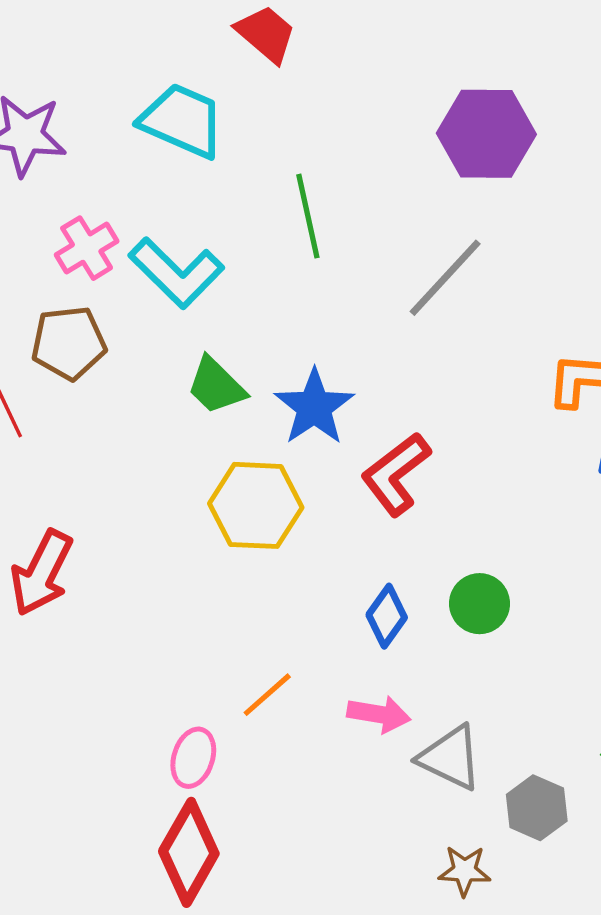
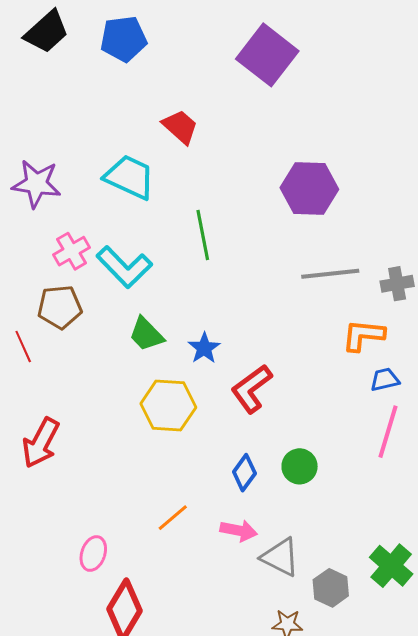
gray line: (445, 278) -> (330, 274), moved, turned 40
blue star: (314, 407) -> (204, 348), size x0.7
pink ellipse: (193, 758) -> (93, 554), moved

